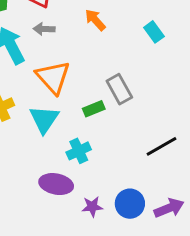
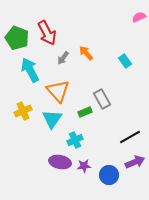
gray arrow: (44, 29) -> (63, 58), moved, turned -56
purple star: (92, 207) -> (84, 166), moved
purple arrow: (169, 208) -> (135, 162), moved

